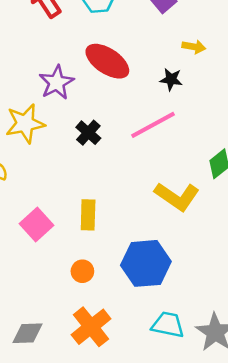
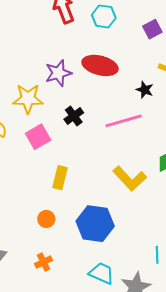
red ellipse: (107, 61) -> (100, 65), turned -32
pink square: (37, 225) -> (38, 137), moved
orange cross: (91, 327) -> (44, 262), size x0.6

